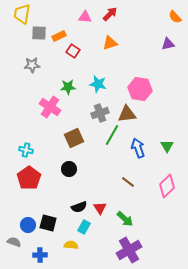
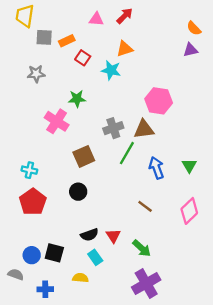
orange semicircle: (175, 17) -> (194, 28), moved
cyan star: (98, 84) -> (111, 70), moved
cyan rectangle: (84, 227) -> (95, 257), turned -64

